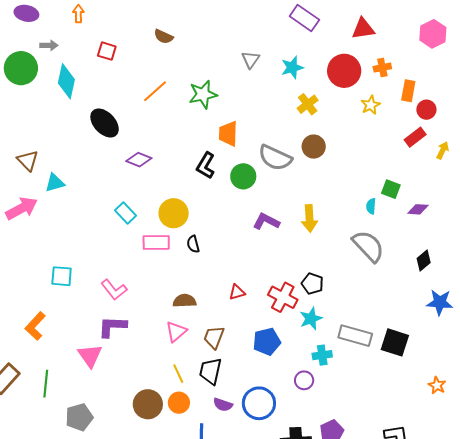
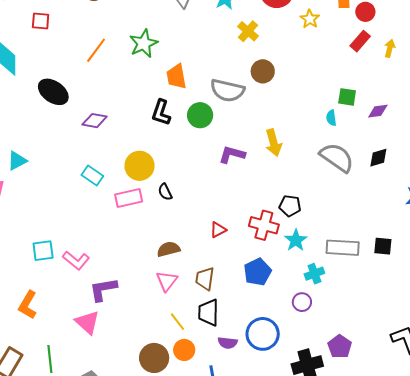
black diamond: (424, 261) -> (378, 158), moved, turned 35
pink L-shape: (114, 290) -> (76, 260), moved
black square: (395, 342) -> (383, 246), size x0.7

